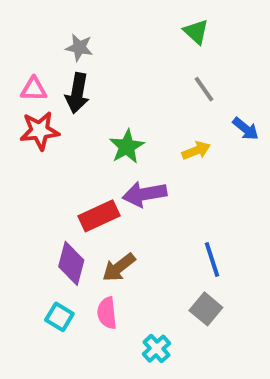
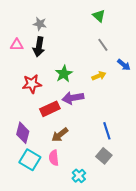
red star: (40, 131) -> (32, 84), moved
purple diamond: (71, 263) -> (23, 133), moved
cyan square: (59, 317) -> (30, 160), size x1.5

